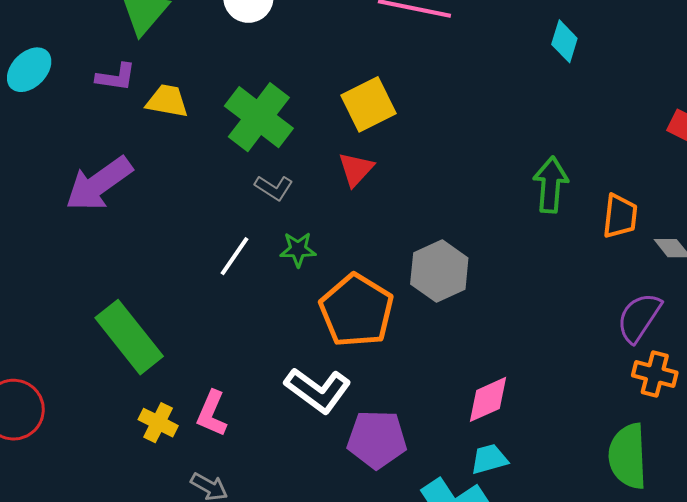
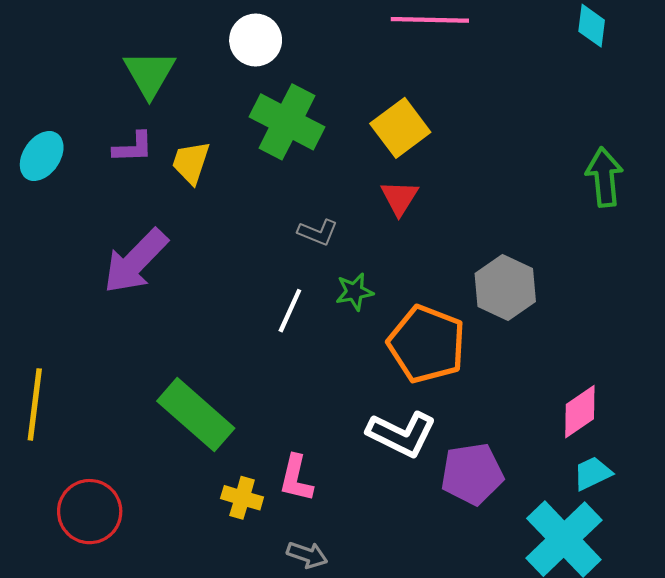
yellow trapezoid: (167, 101) -> (191, 162), turned -72
green cross: (259, 117) -> (287, 122), moved

